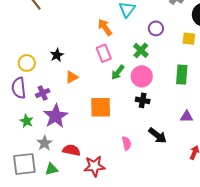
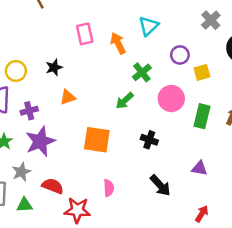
yellow square: (189, 39) -> (202, 72), moved, turned -32
green cross: (141, 50) -> (142, 72), moved
pink rectangle: (104, 53) -> (85, 34), moved
pink circle: (142, 76) -> (171, 99), moved
pink semicircle: (126, 143) -> (109, 188), moved

